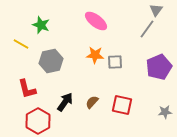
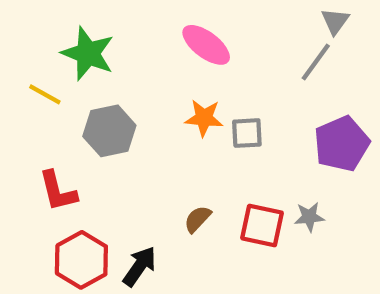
green star: (41, 25) -> (88, 53), size x1.4
black arrow: (65, 102) -> (139, 266), moved
gray star: (165, 112) -> (309, 217), moved

